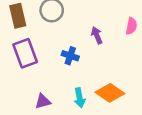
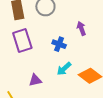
cyan arrow: (80, 98) -> (64, 69), moved, turned 56

